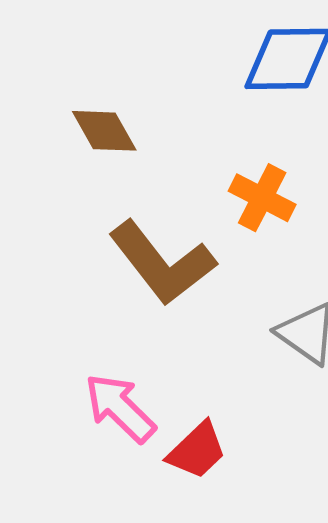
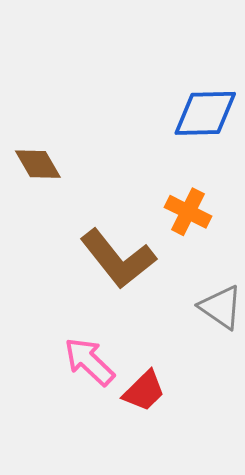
brown diamond: (104, 131) -> (38, 164), moved

